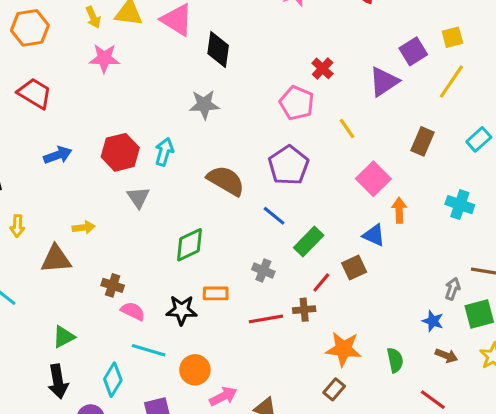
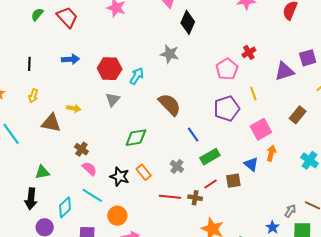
purple pentagon: (288, 165) -> (227, 109), moved
orange rectangle: (216, 293) -> (144, 172), turned 35

